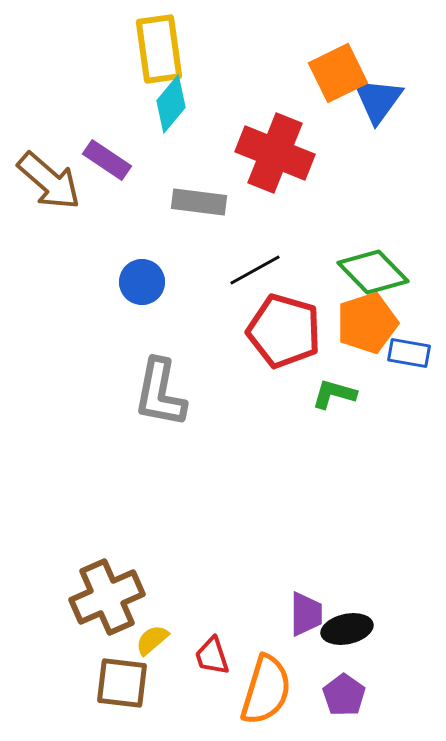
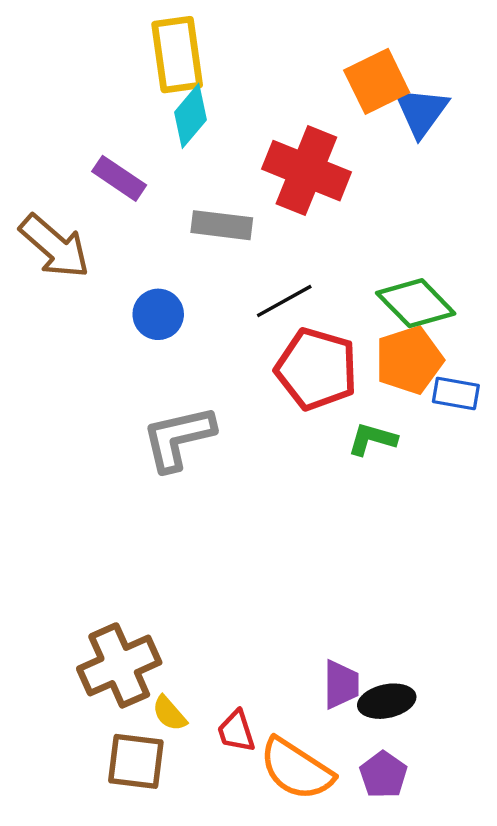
brown arrow: (49, 181) -> (55, 246), moved
gray L-shape: (160, 393) -> (178, 438), turned 66
yellow semicircle: (152, 640) -> (169, 713), turned -90
orange semicircle: (266, 690) -> (296, 769), turned 106

